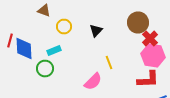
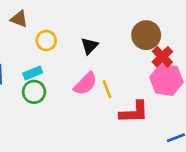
green circle: (45, 68) -> (34, 92), moved
red L-shape: (148, 80) -> (134, 112), moved
pink semicircle: (93, 82) -> (85, 84), moved

